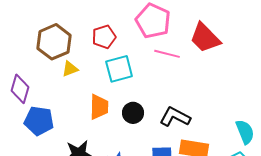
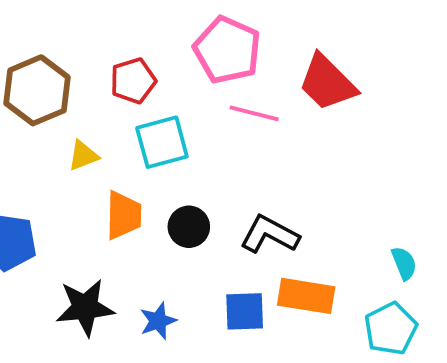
yellow triangle: (70, 69) -> (83, 156), moved
cyan semicircle: (245, 132) -> (404, 263), size x0.7

